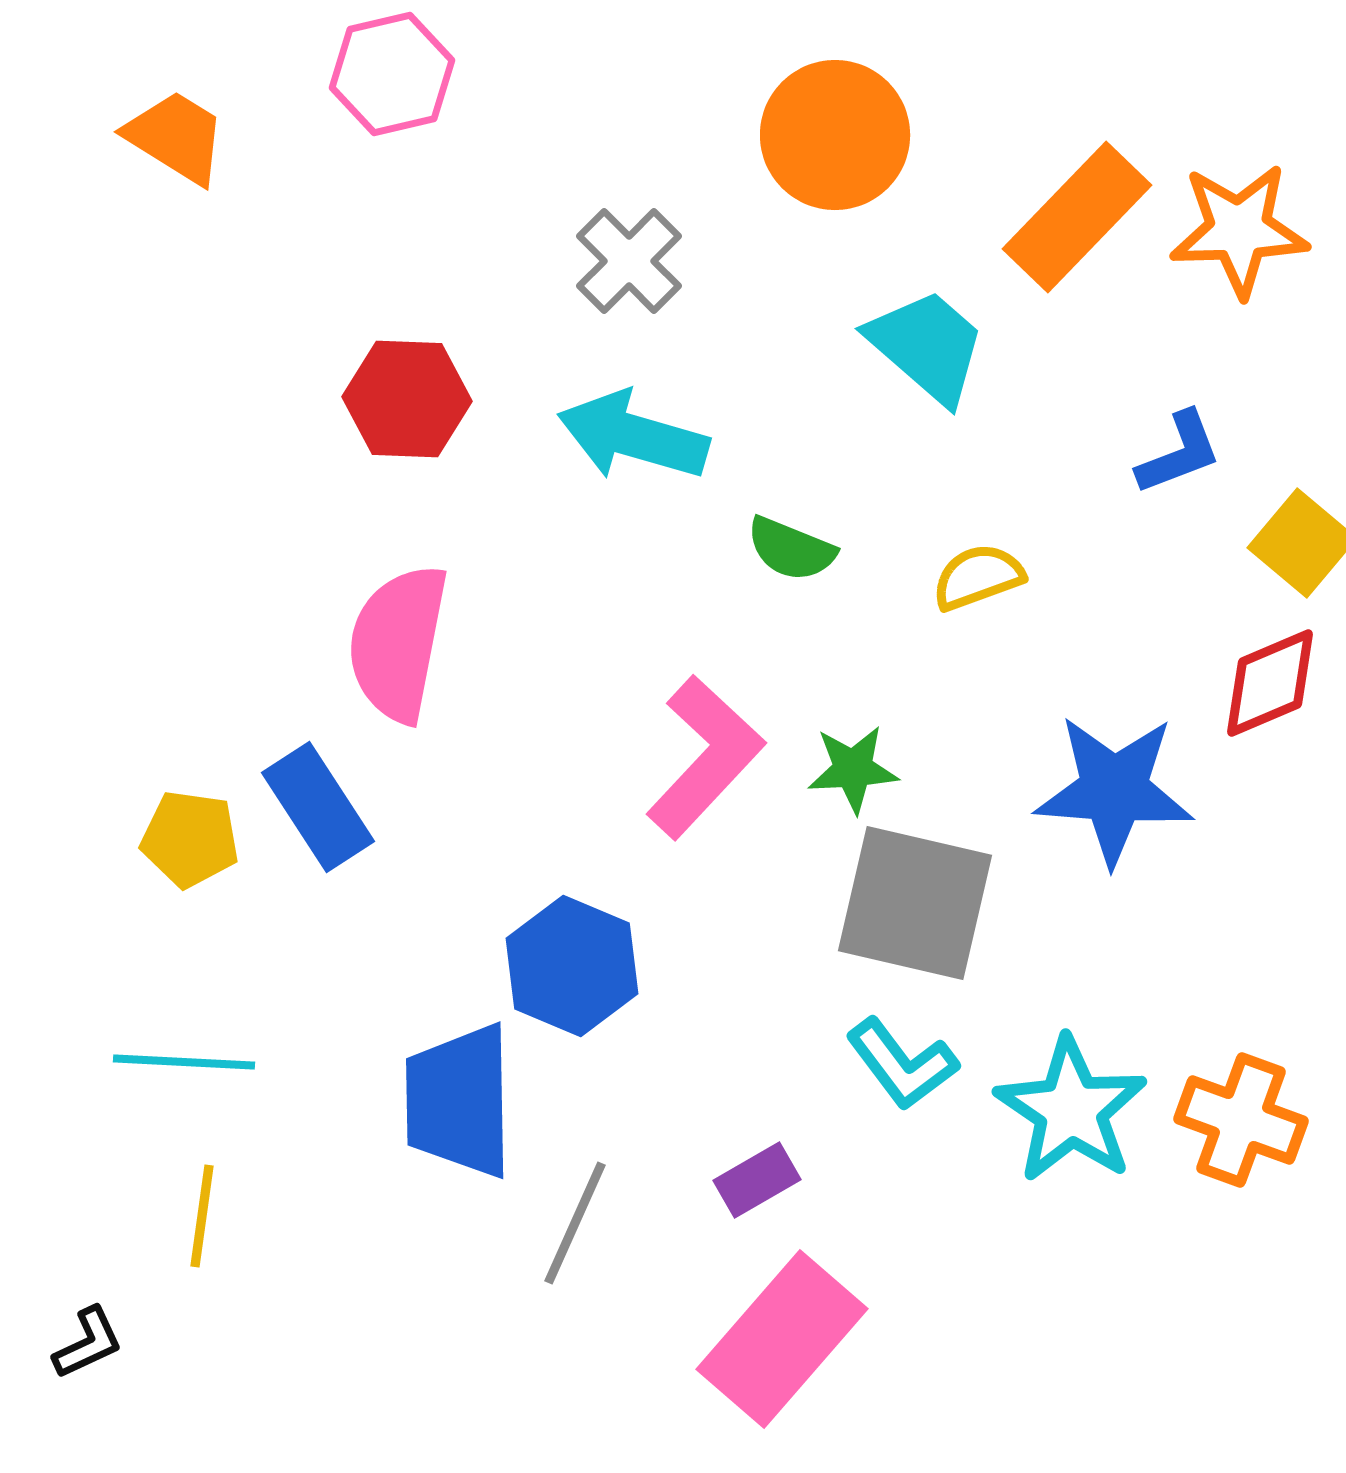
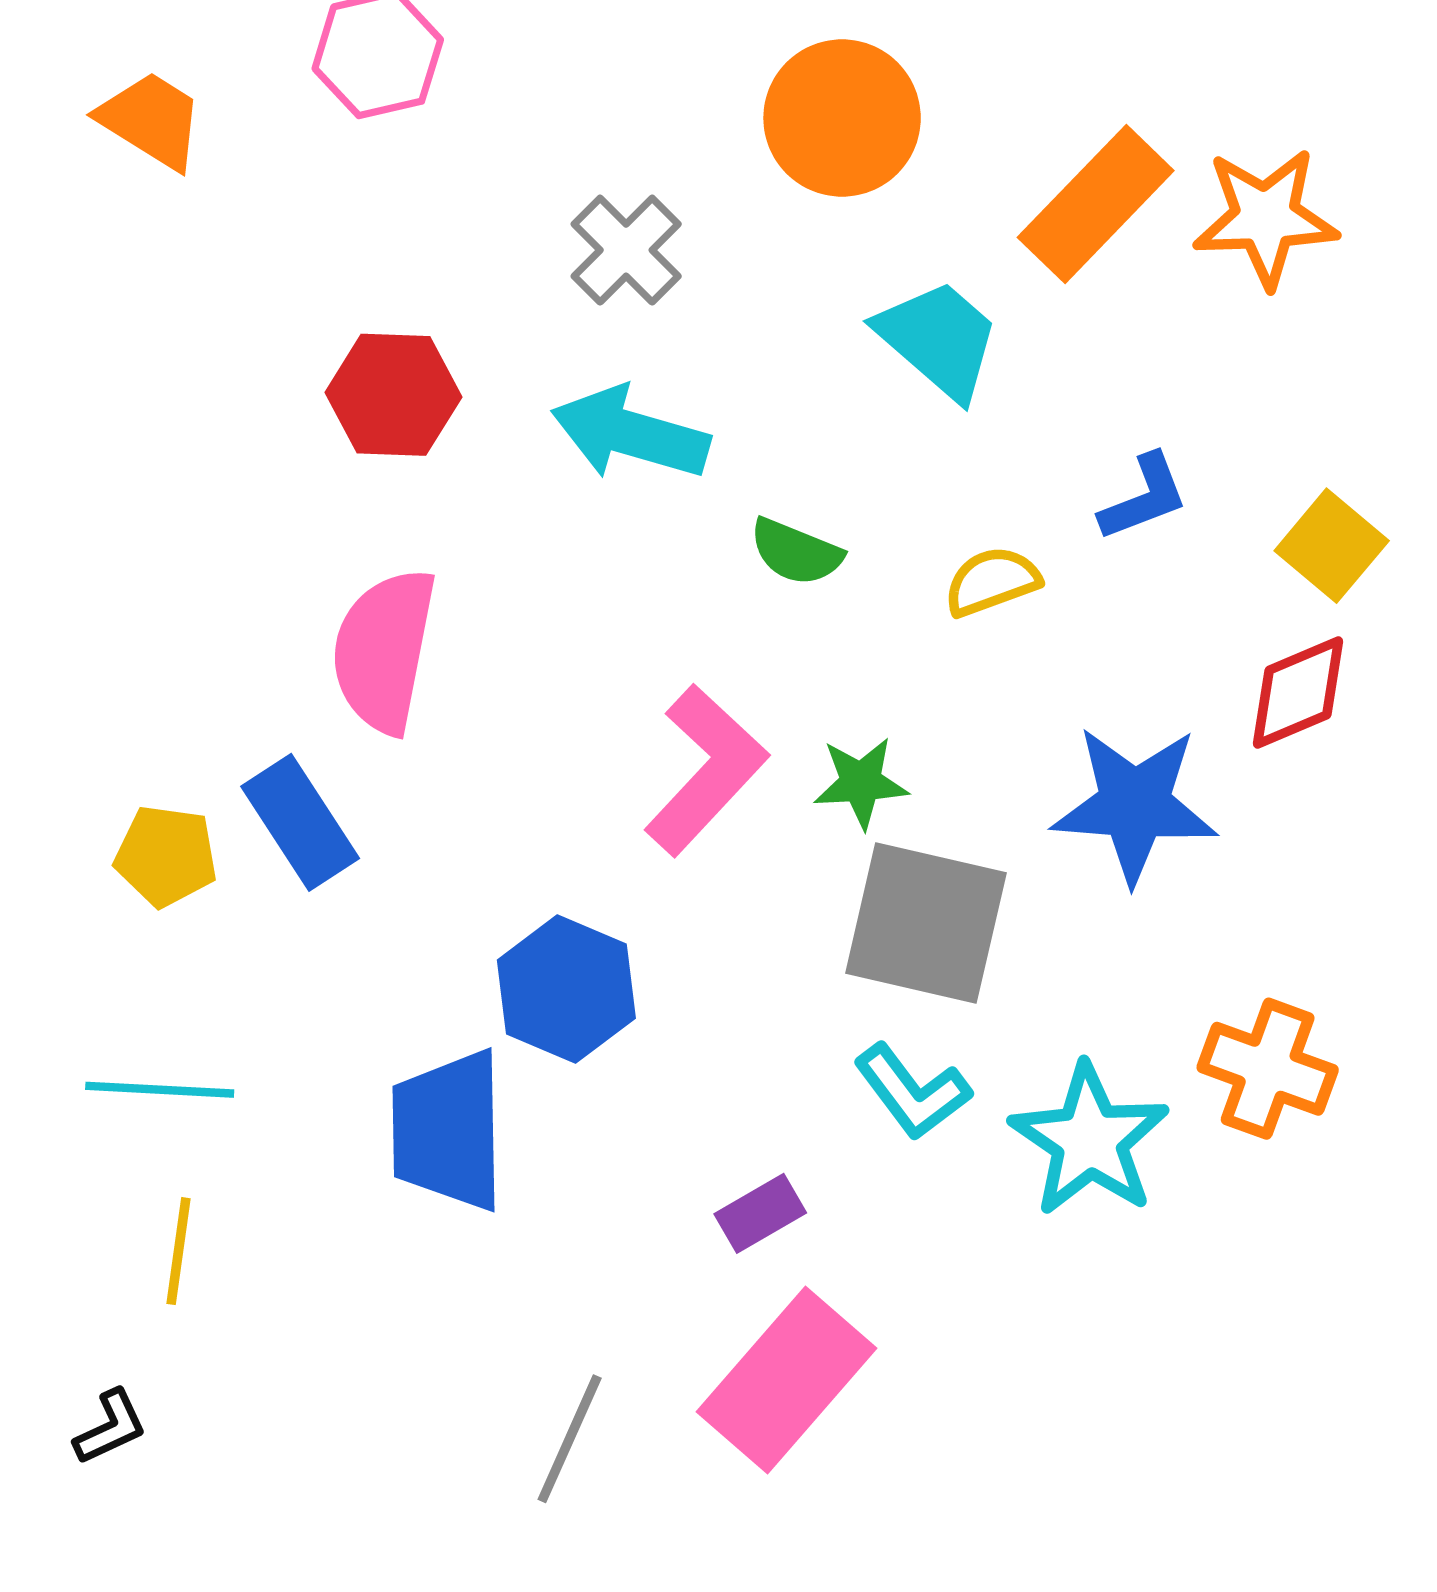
blue L-shape: (1179, 453) -> (1144, 497), moved
orange cross: (1241, 1120) -> (1268, 1069), moved
gray line: (575, 1223) -> (570, 1439), moved
black L-shape: (88, 1343) -> (110, 1427), moved

